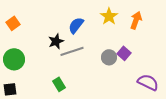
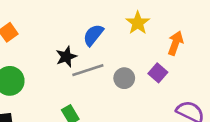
orange arrow: (136, 20) -> (175, 43), moved
gray circle: (109, 57) -> (124, 78), moved

